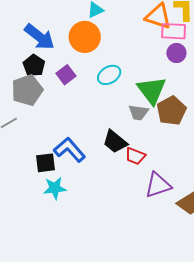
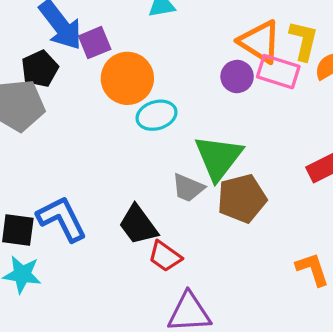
orange circle: (85, 37) -> (127, 78), moved
purple circle: (176, 53) -> (237, 77), moved
purple square: (66, 75) -> (95, 43), moved

